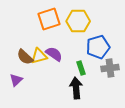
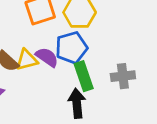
blue pentagon: (98, 47) -> (71, 48), moved
green rectangle: (81, 68) -> (84, 76), size x1.5

